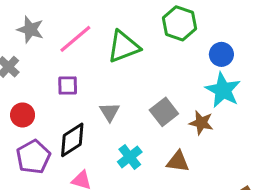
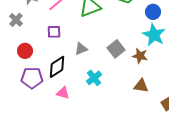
gray triangle: (110, 112) -> (81, 49), turned 40
purple pentagon: (33, 157) -> (32, 78), turned 30
brown triangle: (178, 162) -> (141, 86), moved

